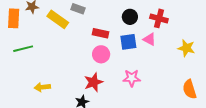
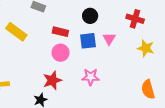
red cross: (159, 18) -> (135, 19), moved
yellow rectangle: (58, 19) -> (16, 32), moved
pink triangle: (149, 39) -> (109, 39), turned 32

